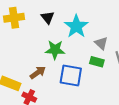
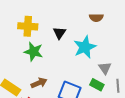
green star: (55, 50) -> (34, 52), moved

